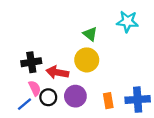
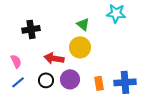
black cross: (31, 62) -> (31, 29), moved
pink semicircle: (35, 88) -> (16, 61), moved
blue line: (25, 104) -> (18, 82), moved

